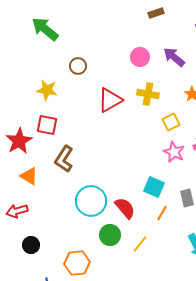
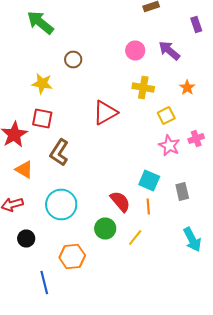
red triangle: (110, 100) -> (105, 112), moved
cyan circle: (91, 201) -> (61, 204), moved
orange line: (162, 213) -> (148, 206), moved, turned -35

